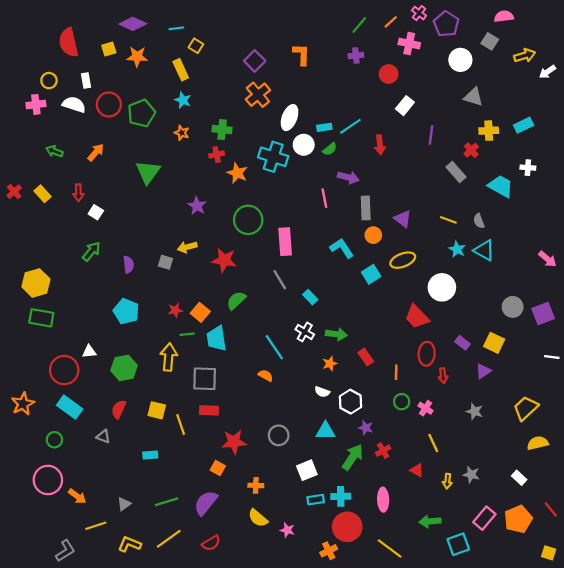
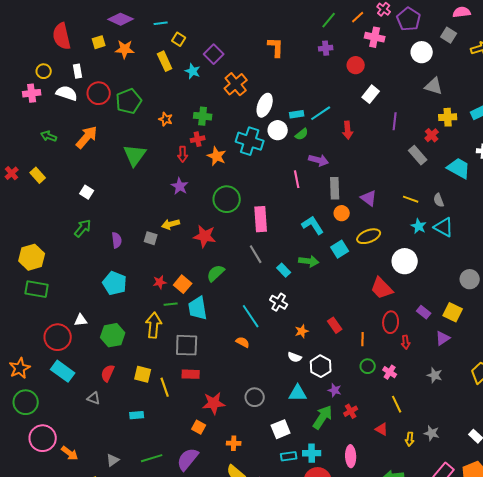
purple square: (255, 61) -> (214, 54), moved
cyan star: (183, 100) -> (193, 71), moved
orange arrow: (96, 152) -> (87, 137), size x1.4
red arrow: (78, 193) -> (183, 154), moved
green arrow: (336, 334) -> (309, 261), moved
green circle: (54, 440) -> (26, 402), moved, size x1.6

